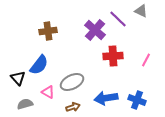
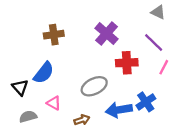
purple line: (118, 19) -> (154, 42), moved
gray ellipse: (72, 82) -> (94, 86), moved
blue cross: (137, 100) -> (146, 102), moved, turned 36

